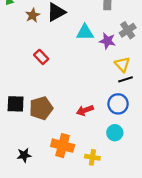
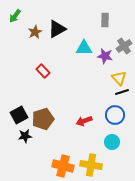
black square: (16, 104) -> (19, 115), turned -30
orange cross: (63, 146) -> (63, 166), moved
black star: (24, 155) -> (25, 136), moved
yellow cross: (92, 157) -> (91, 165), size x1.5

